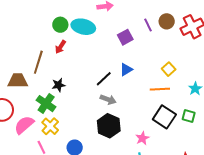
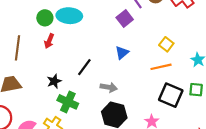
purple square: (125, 37) -> (125, 18), moved
brown line: (38, 62) -> (18, 48), moved
black line: (104, 79) -> (84, 67), moved
green cross: (46, 104) -> (68, 102), moved

